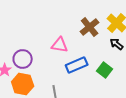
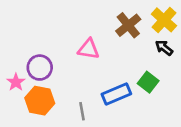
blue rectangle: (77, 65) -> (116, 94), moved

